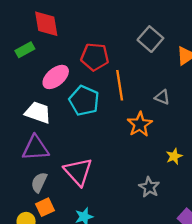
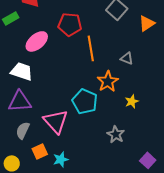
cyan pentagon: (84, 101) -> (85, 101), moved
yellow star: (174, 156) -> (132, 101), moved
orange square: (45, 207) -> (40, 151), moved

